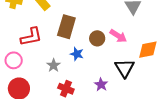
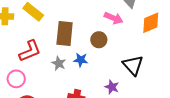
pink arrow: (118, 36) -> (114, 18), moved
orange diamond: (148, 50) -> (151, 23), moved
gray star: (54, 65) -> (59, 63), moved

